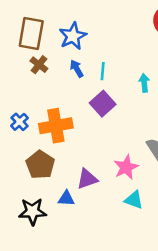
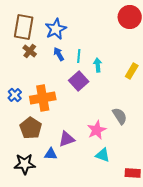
cyan arrow: (144, 83) -> (98, 65), moved

